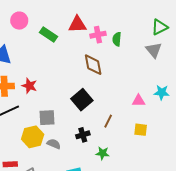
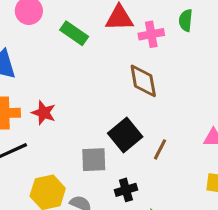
green semicircle: (117, 39) -> (186, 20), moved
gray square: (47, 118) -> (94, 160), moved
brown line: (108, 121) -> (160, 149), moved

